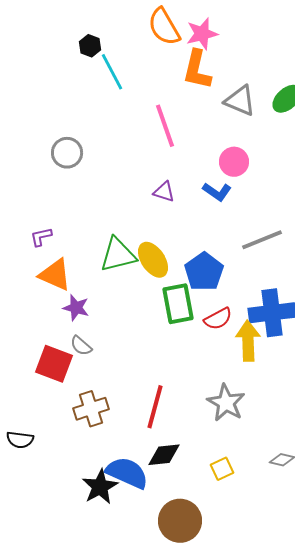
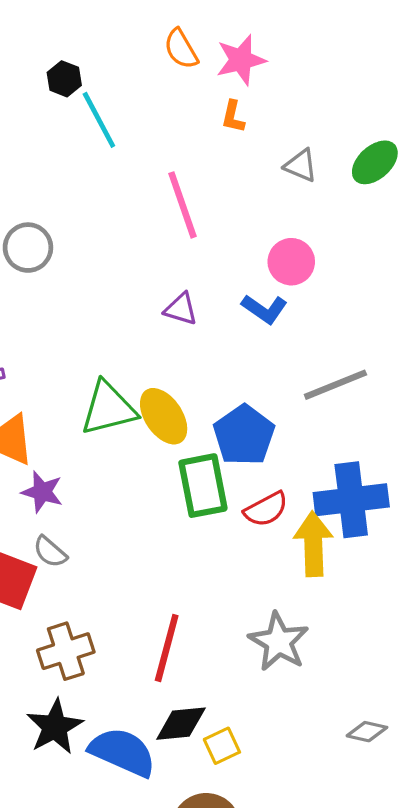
orange semicircle: (164, 27) -> (181, 49), size x0.7
orange L-shape: (197, 70) -> (233, 117), size x0.5
gray triangle: (240, 101) -> (301, 166), size x0.7
yellow square: (222, 469) -> (222, 746), moved
black star: (100, 487) -> (55, 727), moved

